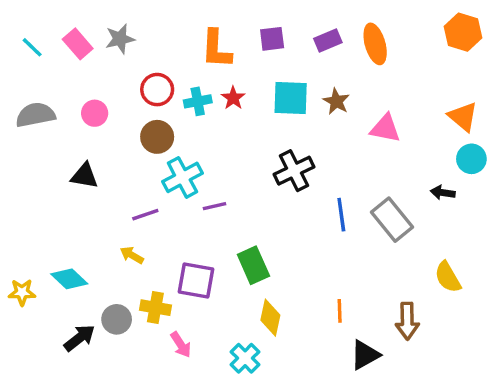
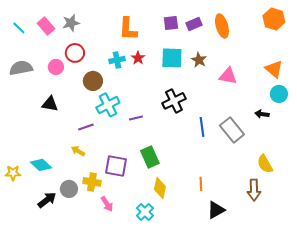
purple square: (272, 39) -> (171, 23), moved
red circle: (157, 90) -> (75, 53), moved
purple line: (215, 206) -> (136, 118), moved
brown arrow: (407, 321) -> (254, 190), moved

